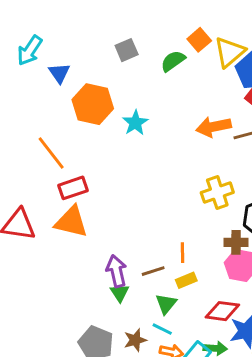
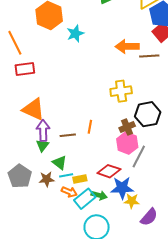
orange triangle: (71, 222) -> (33, 109), moved
brown cross: (236, 242) -> (127, 127), turned -35
yellow rectangle: (186, 280) -> (80, 179), moved
green triangle: (166, 304) -> (60, 163), moved, turned -42
cyan line: (162, 329) -> (66, 175), turned -48

